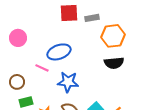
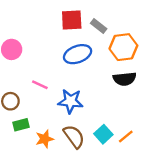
gray rectangle: (92, 18) -> (99, 26), turned 48
blue ellipse: (59, 52) -> (78, 54), moved

